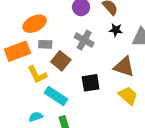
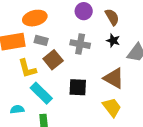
gray cross: (84, 40) -> (80, 44), turned -30

